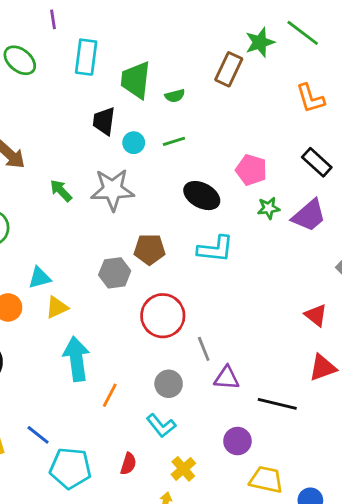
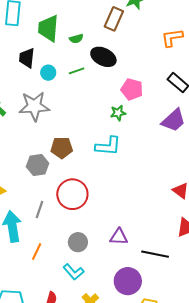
orange L-shape: (310, 98) -> (172, 38), turned 100
black ellipse: (202, 196) -> (103, 57), moved
green star: (269, 208) -> (118, 113), moved
gray line: (204, 349) -> (39, 210), moved, turned 42
purple circle: (237, 441) -> (128, 281), size x1.4

